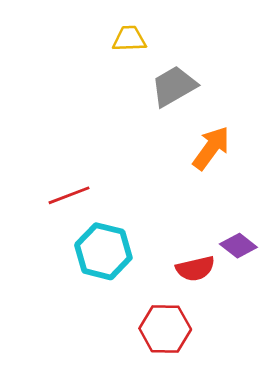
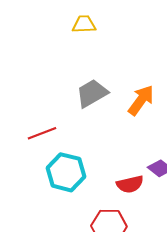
gray trapezoid: (174, 86) -> (92, 93), moved

